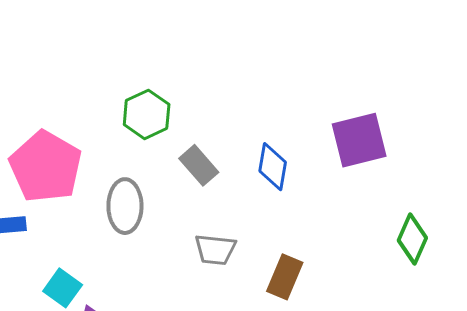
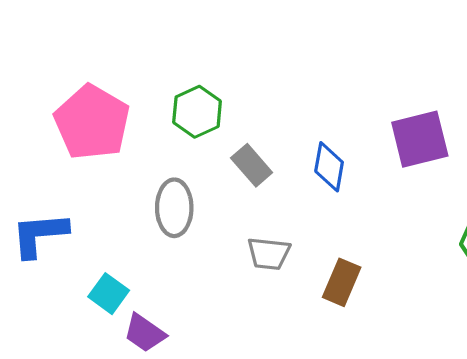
pink pentagon: (46, 167) -> (92, 122), moved

